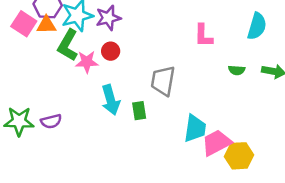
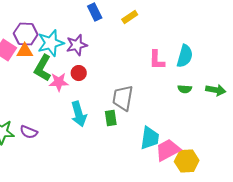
cyan semicircle: (257, 26) -> (185, 56), moved
green rectangle: (139, 111) -> (111, 118), moved
purple semicircle: (51, 121) -> (29, 132), turned 36

